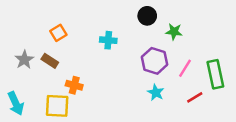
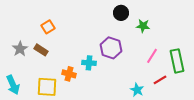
cyan cross: (108, 40) -> (89, 63), moved
purple hexagon: (155, 61) -> (111, 48), moved
orange cross: (74, 85) -> (69, 74), moved
cyan star: (156, 93) -> (137, 90), moved

